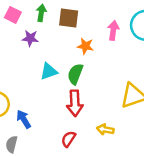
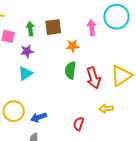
cyan triangle: (49, 71) -> (25, 74), moved
red arrow: (75, 103) -> (93, 78), moved
blue arrow: (24, 119) -> (39, 117), turned -63

